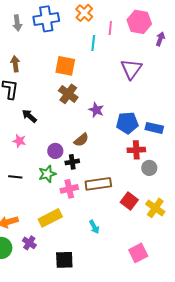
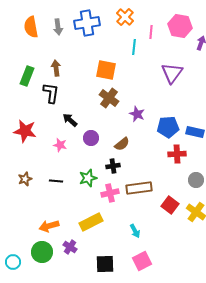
purple circle: (55, 151) -> (91, 138), moved
gray circle: (149, 168) -> (196, 180), moved
pink square: (138, 253) -> (142, 261), moved

